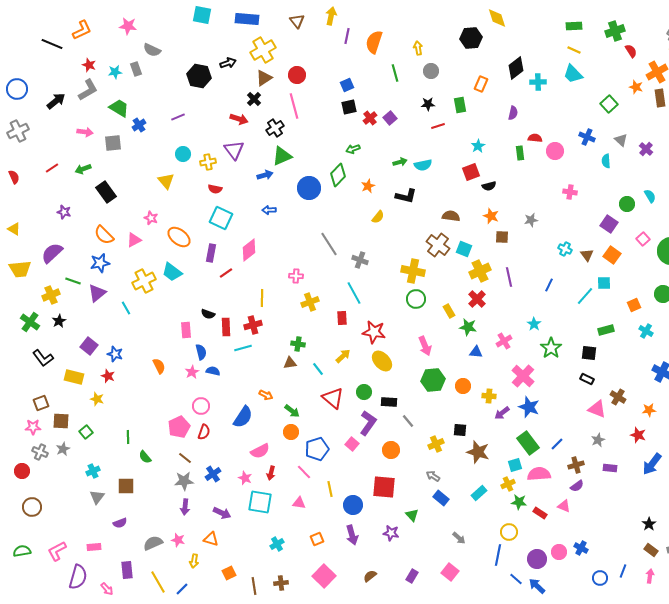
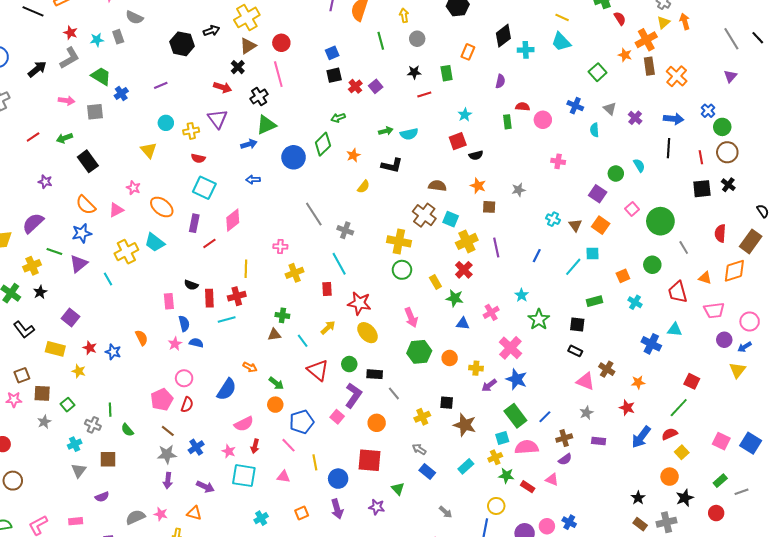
blue star: (115, 354) -> (113, 352), moved
gray cross: (40, 452) -> (93, 425), moved

